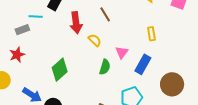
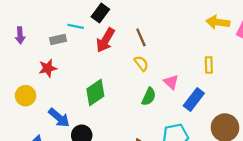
brown line: (105, 14) -> (141, 37), moved
red arrow: (76, 23) -> (105, 40), moved, turned 30
pink triangle: (122, 52) -> (171, 82), turned -32

